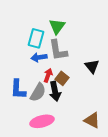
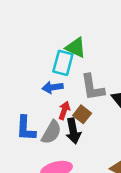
green triangle: (57, 26) -> (76, 48), turned -42
cyan rectangle: (36, 38) -> (63, 63), moved
gray L-shape: (58, 50) -> (92, 87), moved

